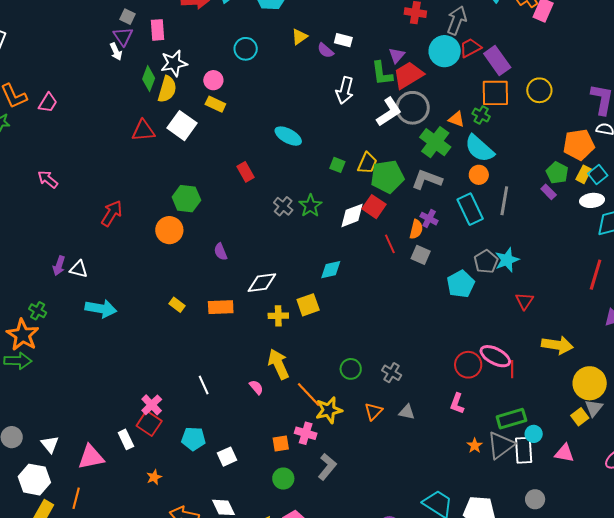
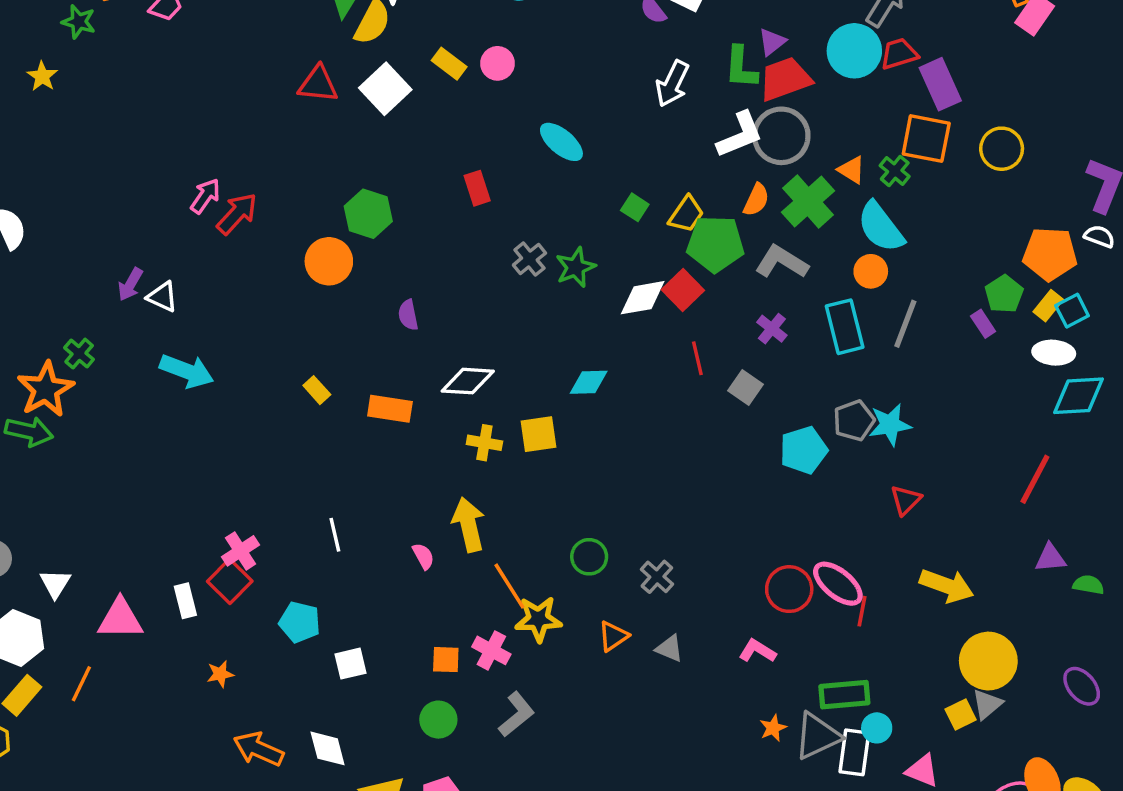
pink circle: (213, 80) -> (498, 63), moved
pink arrow: (48, 179) -> (205, 196), moved, turned 75
orange semicircle: (416, 229) -> (756, 200), moved
pink L-shape: (457, 403) -> (757, 651), turned 90

